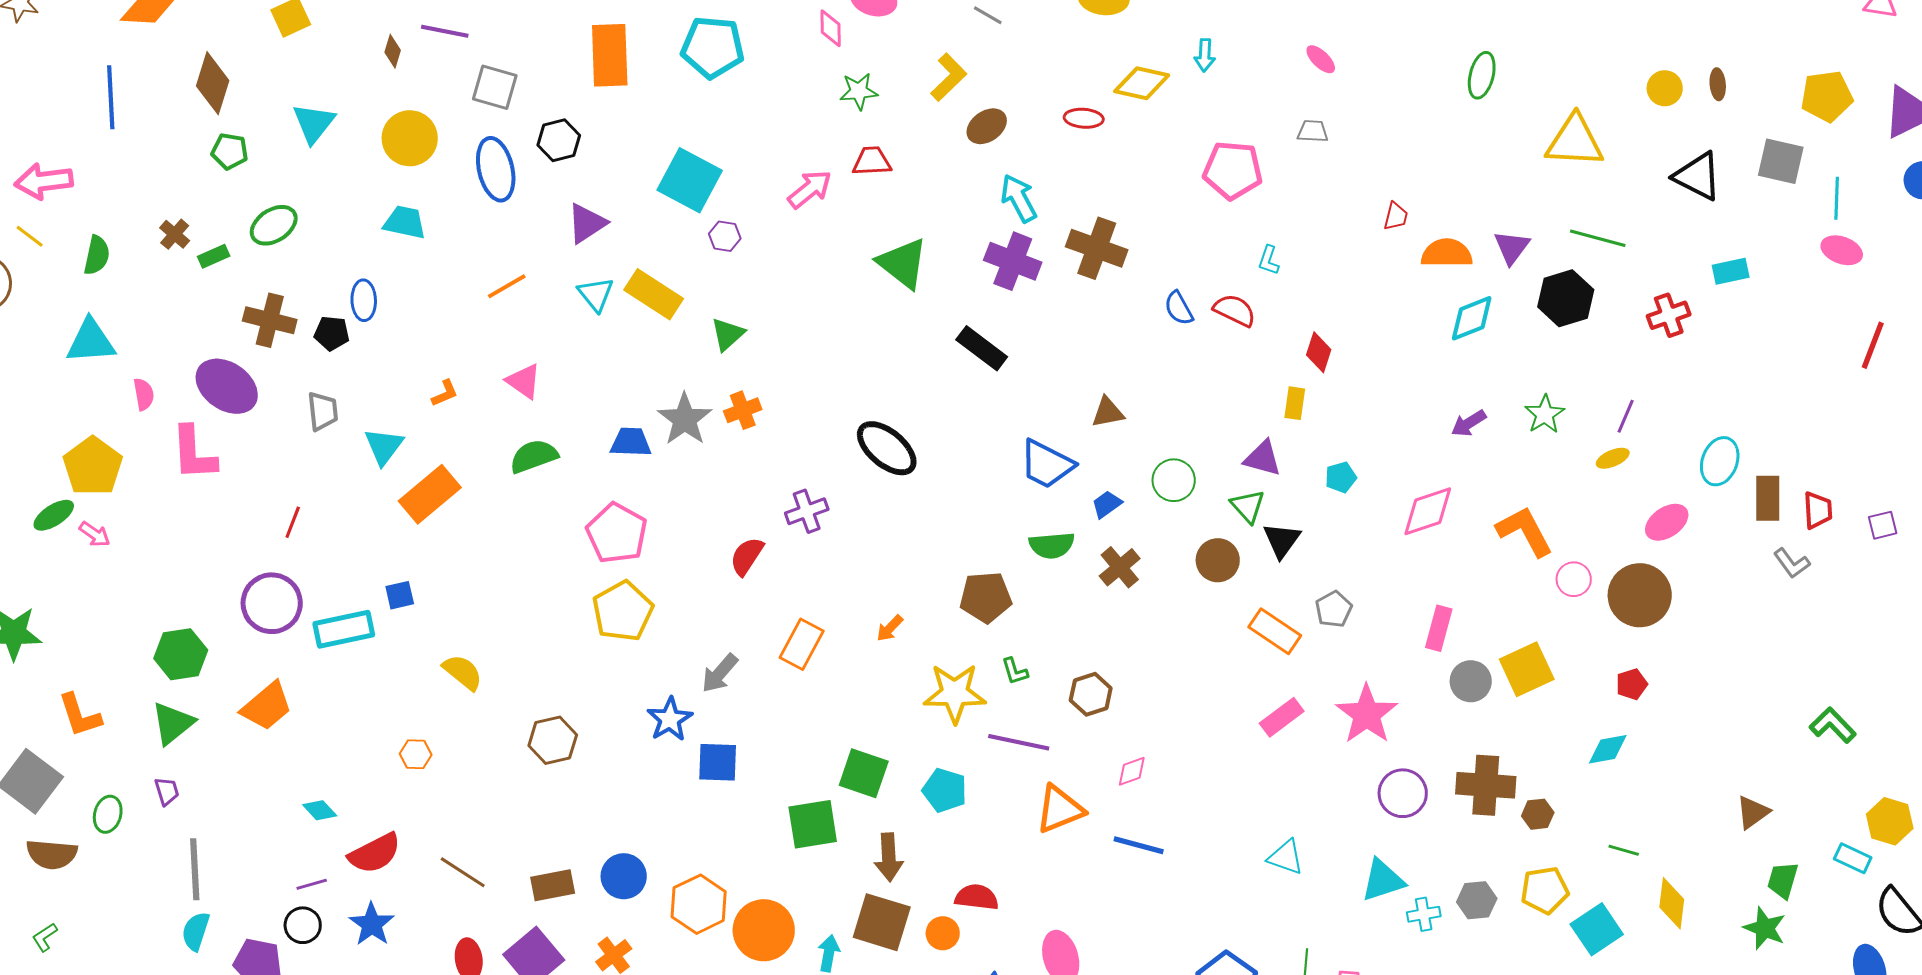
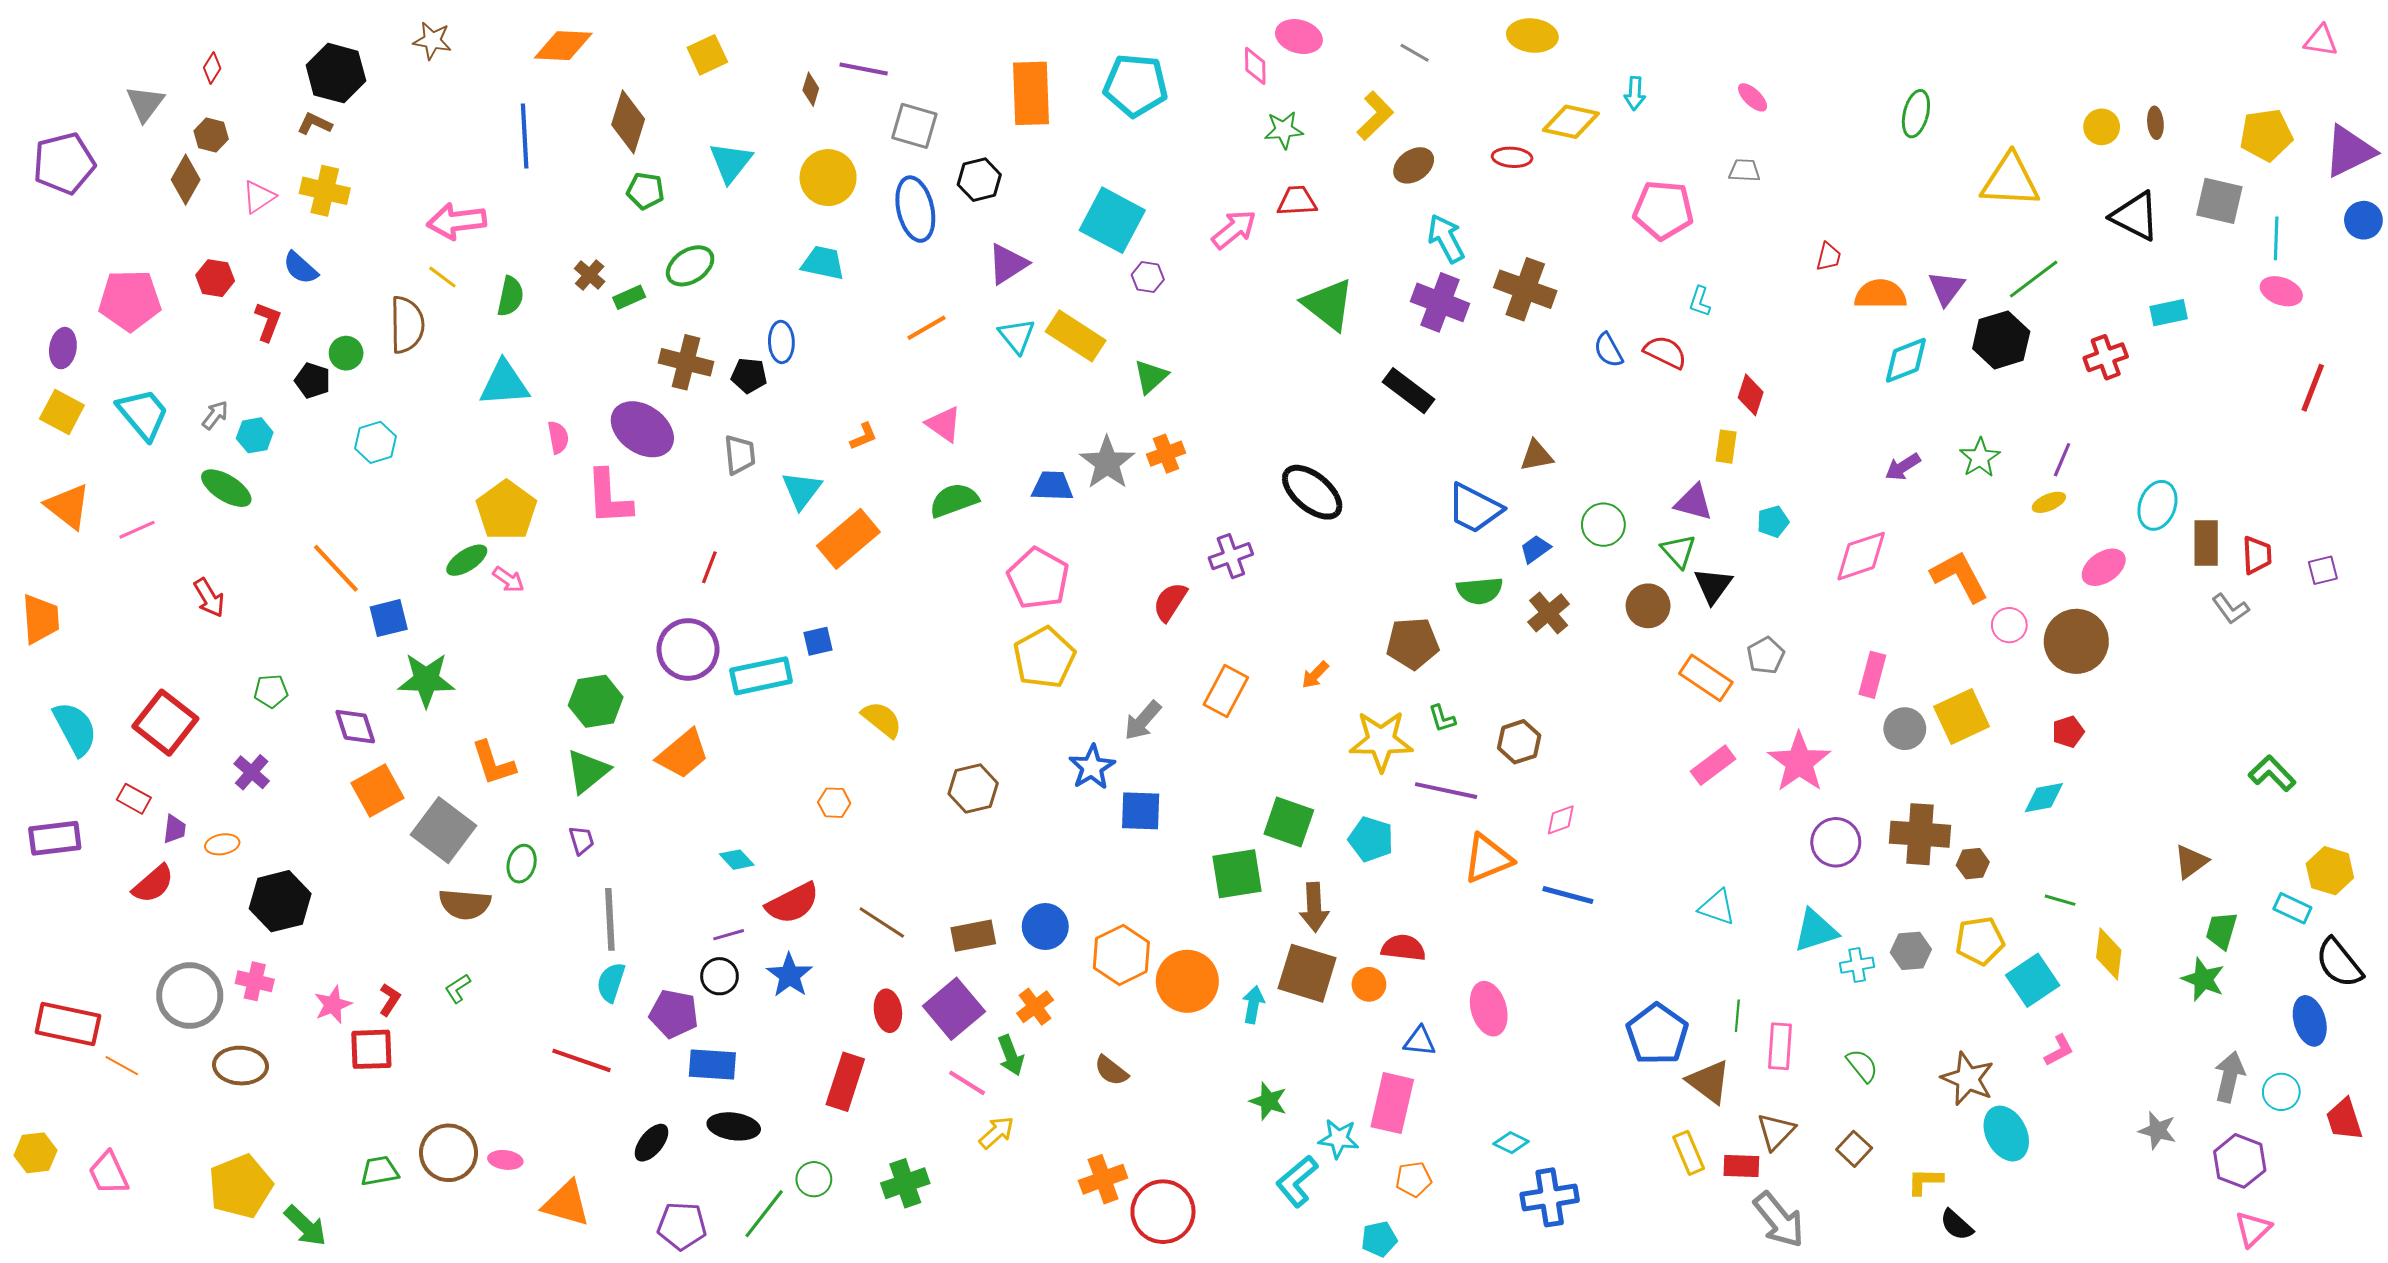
green line: (1598, 238) -> (2034, 279), turned -52

